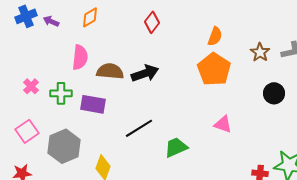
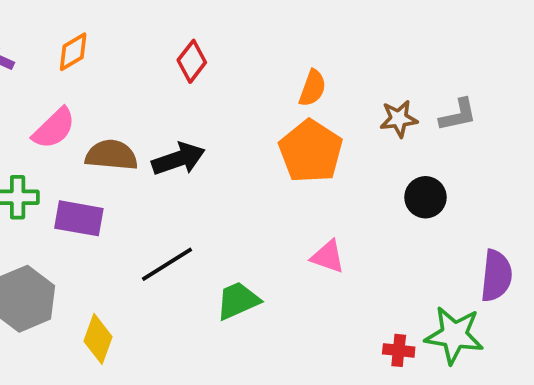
brown star: (260, 52) -> (399, 119), turned 30
pink semicircle: (80, 57) -> (54, 128), turned 40

